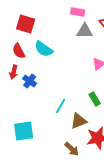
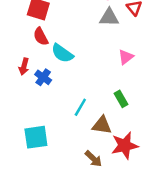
cyan semicircle: (44, 49) -> (62, 53), moved
red semicircle: (19, 51) -> (41, 37), moved
brown triangle: (79, 121) -> (102, 125), turned 30

